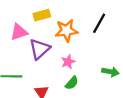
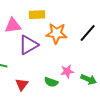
pink star: (68, 62) -> (67, 71), moved
green semicircle: (72, 83) -> (51, 82), turned 56

